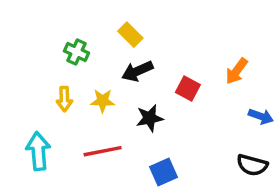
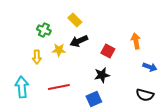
orange arrow: (237, 71) -> (136, 41), turned 133
yellow star: (103, 101) -> (59, 50), moved
black star: (150, 118) -> (102, 75), moved

